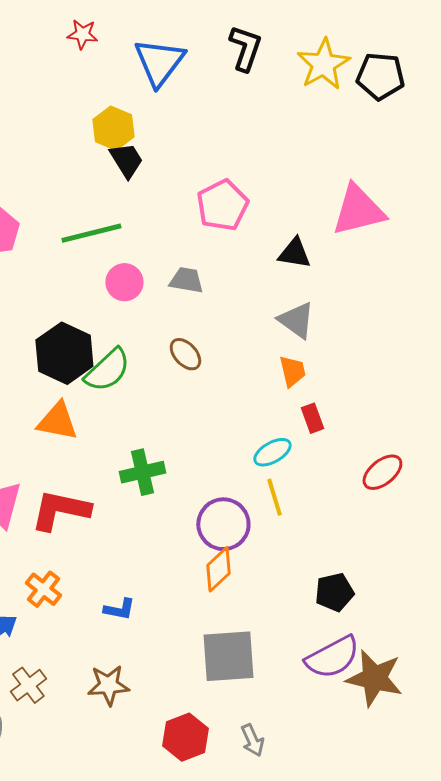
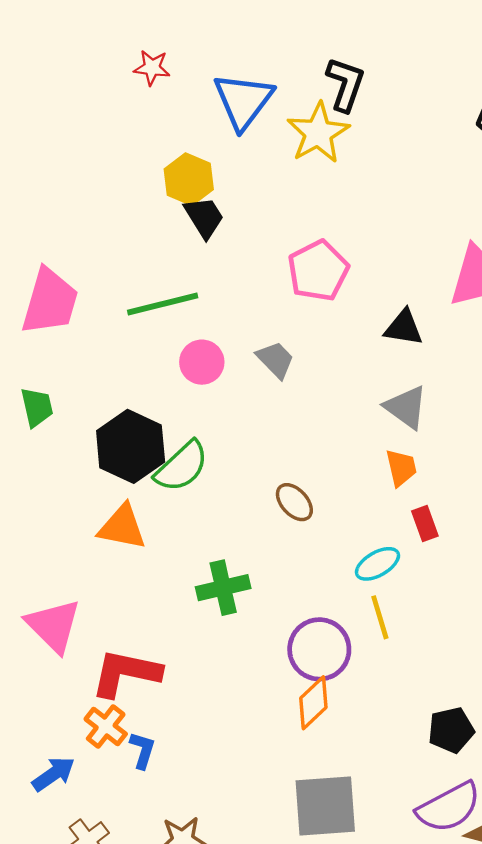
yellow star: (323, 64) -> (318, 133), moved
gray trapezoid: (186, 280) -> (275, 360), turned 36
brown ellipse: (185, 354) -> (294, 502), moved
red L-shape: (60, 510) -> (126, 673), moved
blue L-shape: (119, 609) -> (142, 750), moved, turned -84

